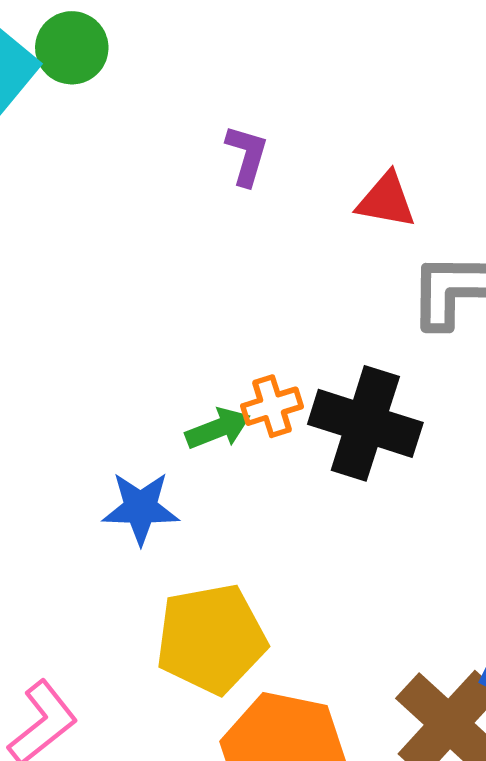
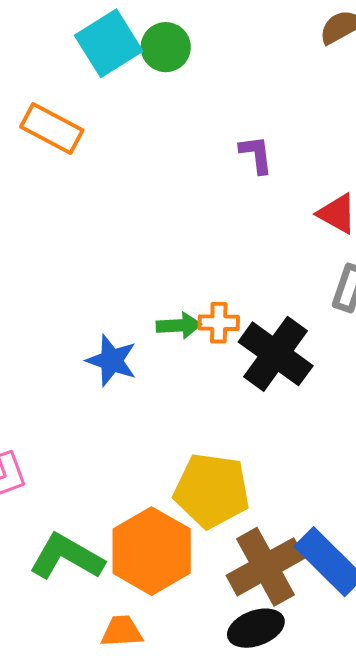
purple L-shape: (247, 155) -> (256, 154), turned -42
yellow pentagon: (211, 639) -> (212, 491), moved

